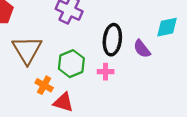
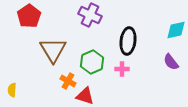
purple semicircle: (142, 49) -> (171, 62), moved

